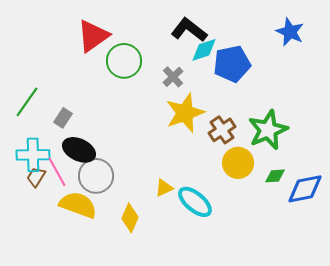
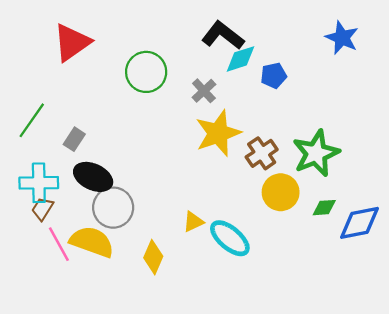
red triangle: (93, 36) -> (72, 42), moved
blue pentagon: (232, 64) -> (274, 75), size x0.6
pink line: (57, 172) -> (59, 244), moved

